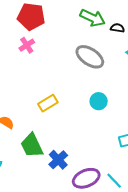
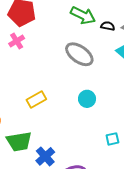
green trapezoid: (32, 145) -> (19, 141), turned -76

